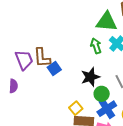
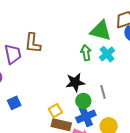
brown L-shape: (42, 58) -> (33, 43), moved
blue square: (54, 68) -> (14, 103), moved

